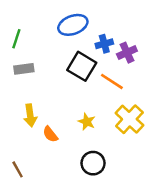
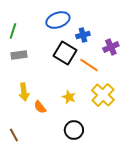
purple cross: (127, 53) -> (111, 47), moved

